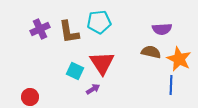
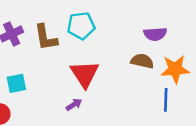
orange star: (179, 59) -> (175, 69), turned -30
cyan square: (75, 71) -> (16, 83), moved, turned -36

